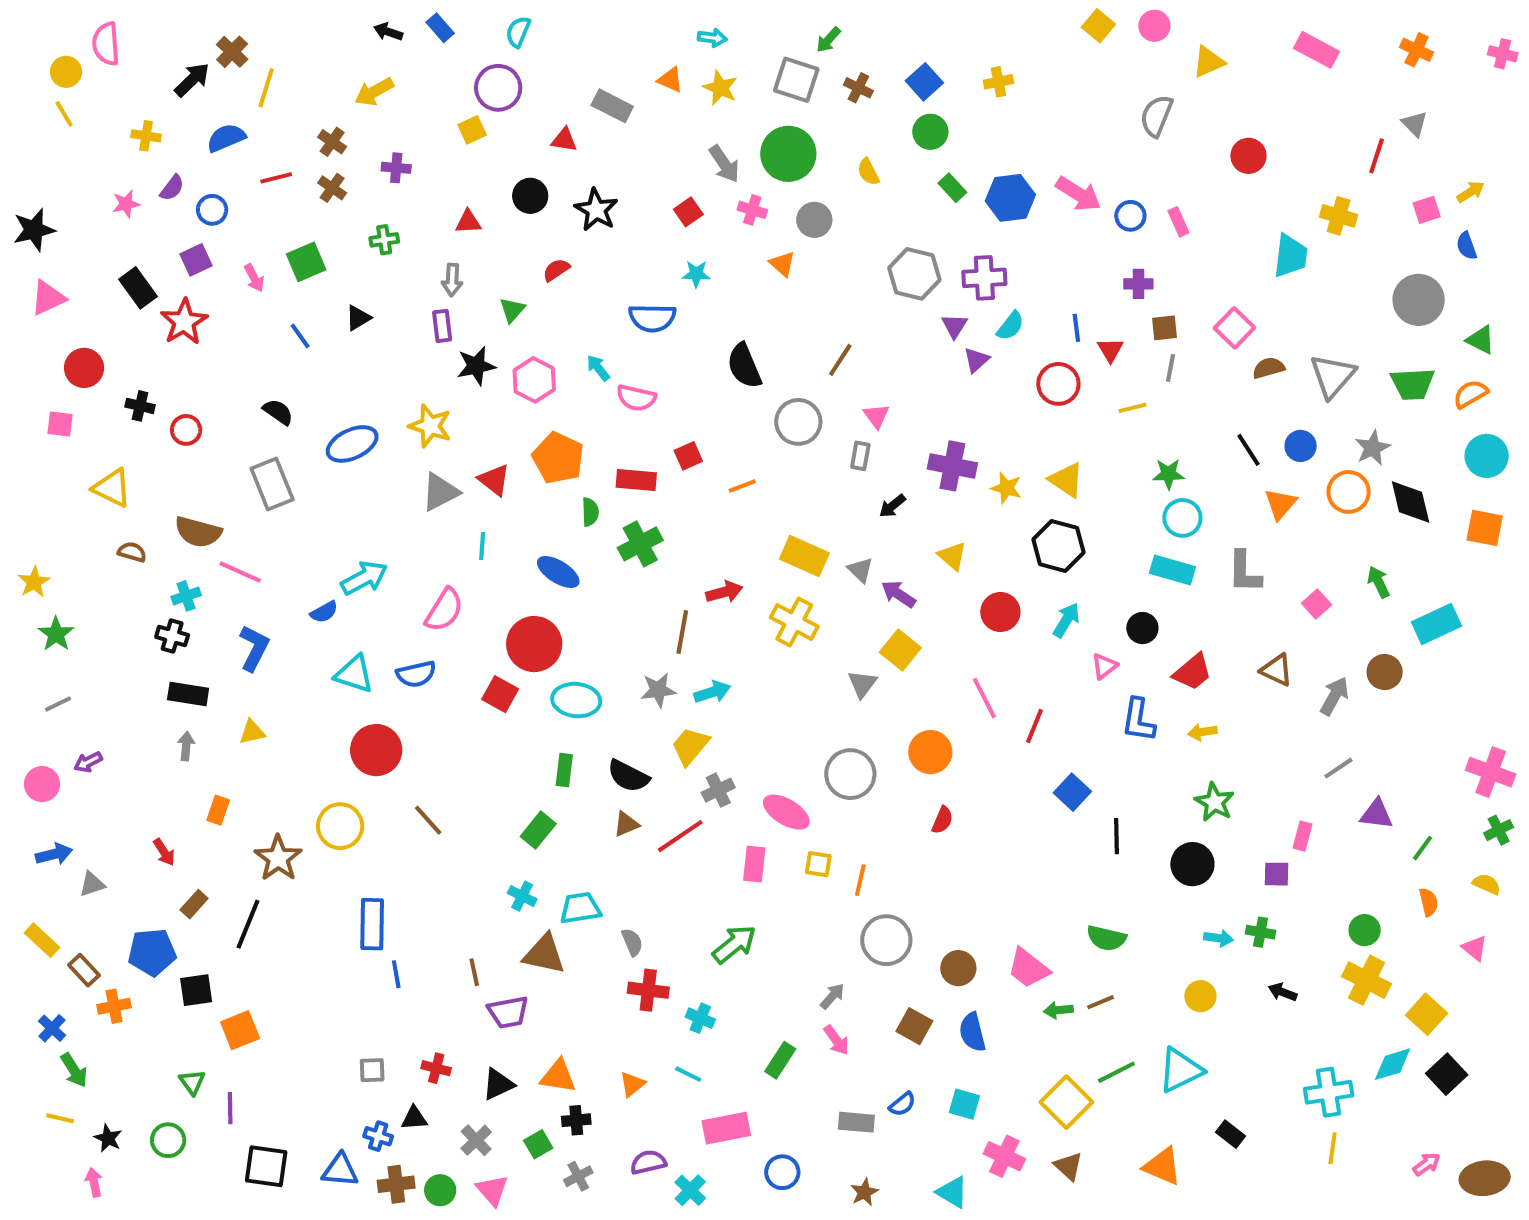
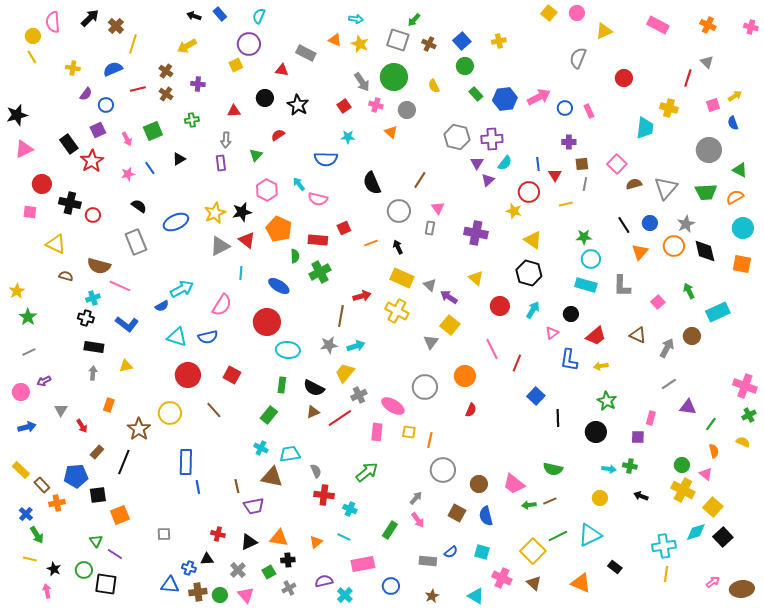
black arrow: (192, 80) -> (90, 18), moved
pink arrow: (1078, 194) -> (539, 97), turned -60
pink star: (126, 204) -> (128, 174), moved
black star: (476, 366) -> (242, 212), moved
black cross: (140, 406) -> (70, 203), size x1.5
yellow star: (430, 426) -> (215, 213), turned 30
yellow star: (1006, 488) -> (514, 211), moved
black arrow: (892, 506) -> (398, 247), moved, turned 104
blue L-shape: (254, 648) -> (127, 324), turned 100
red square: (500, 694) -> (232, 375), moved
gray triangle: (92, 884) -> (61, 410), moved, turned -40
pink triangle: (1475, 948) -> (706, 474), moved
gray square: (372, 1070) -> (164, 534), moved
purple line: (230, 1108) -> (115, 554), turned -56
black square: (266, 1166) -> (106, 584), moved

